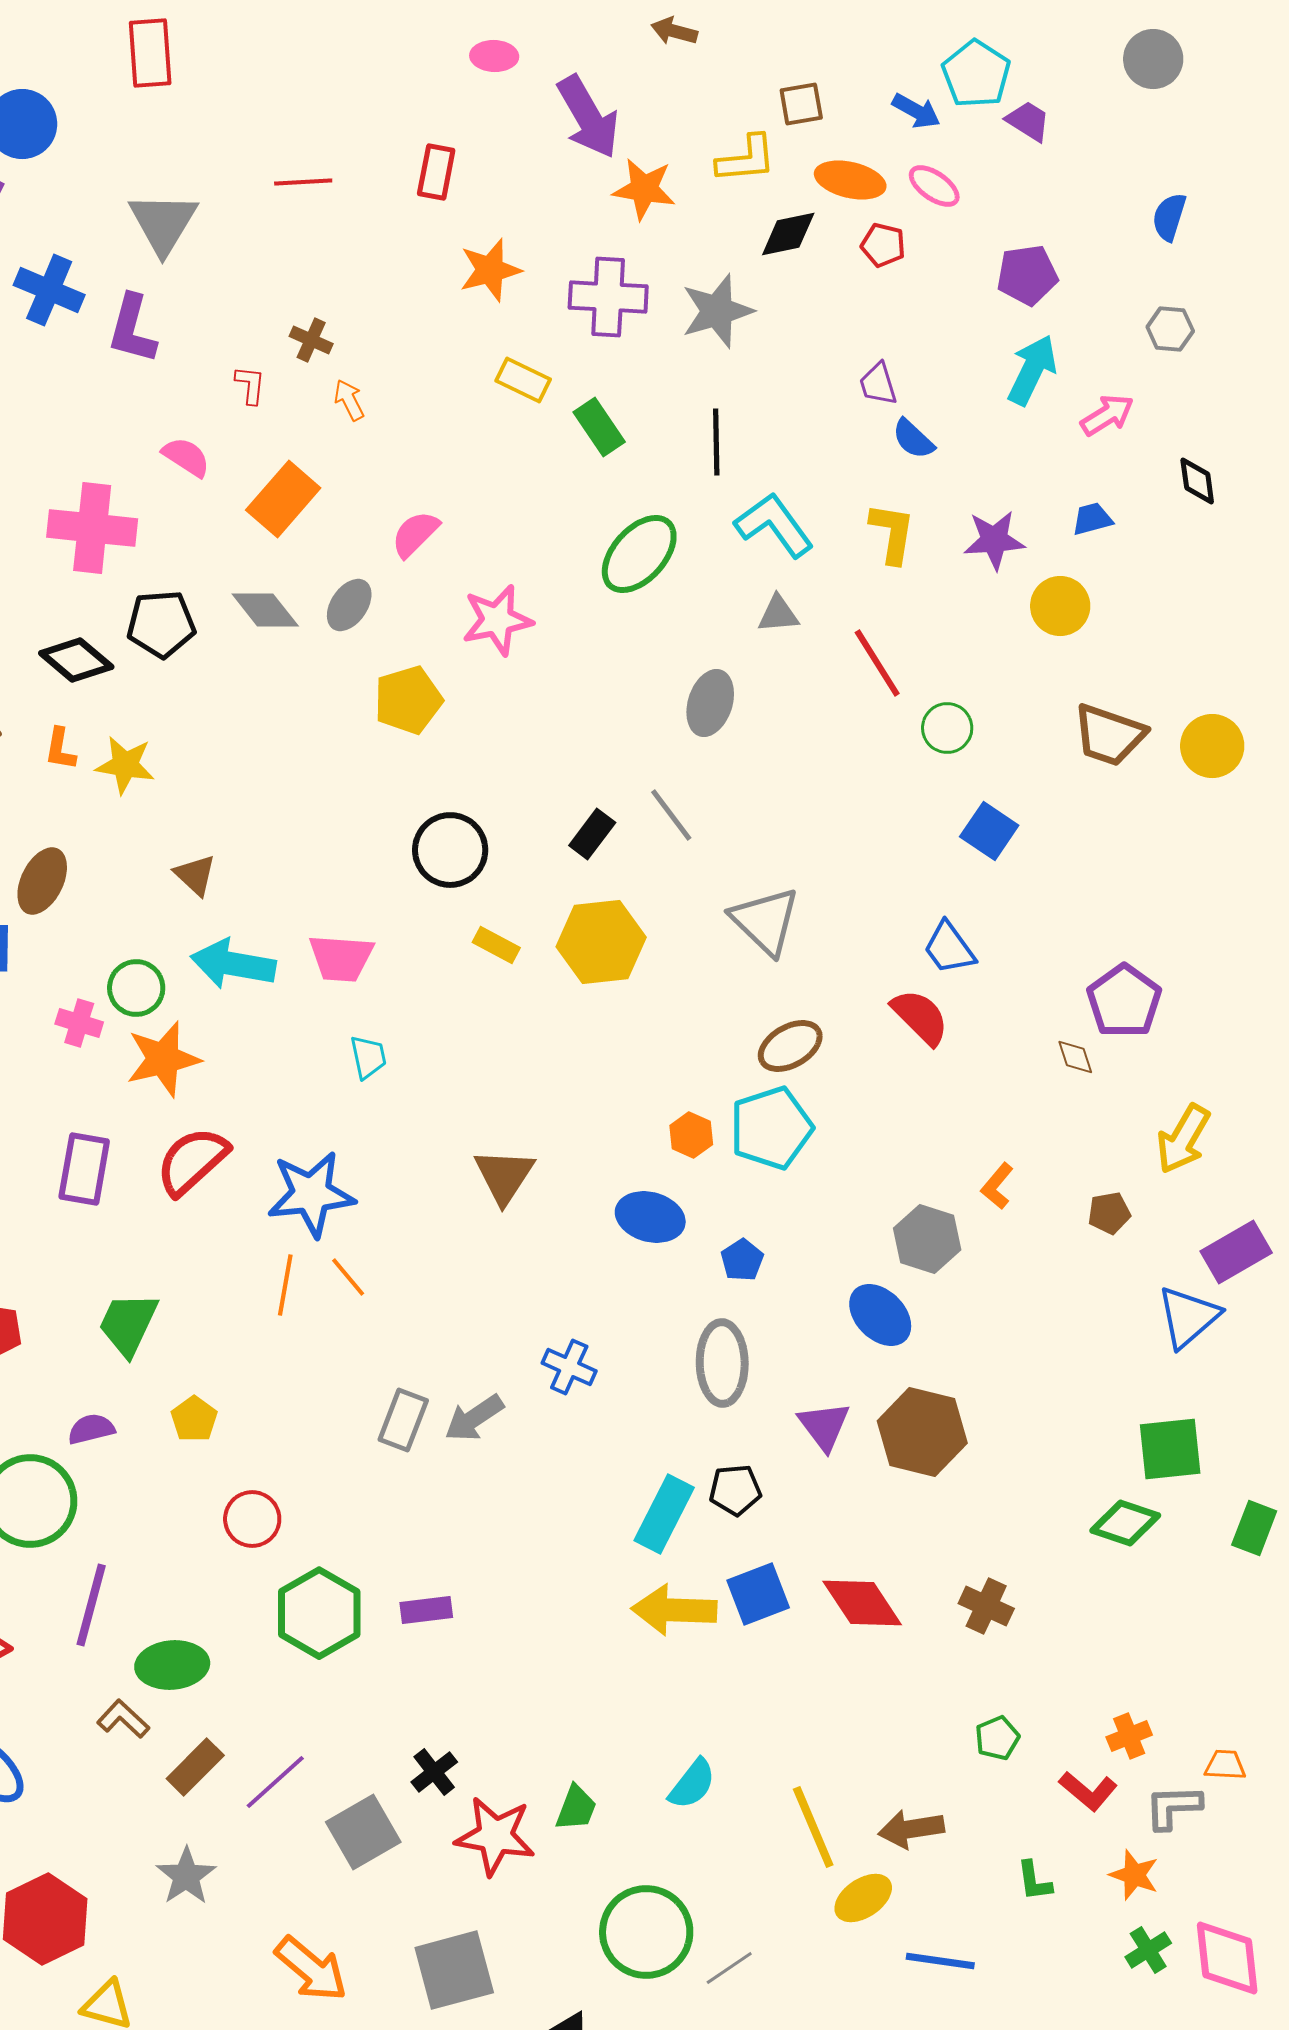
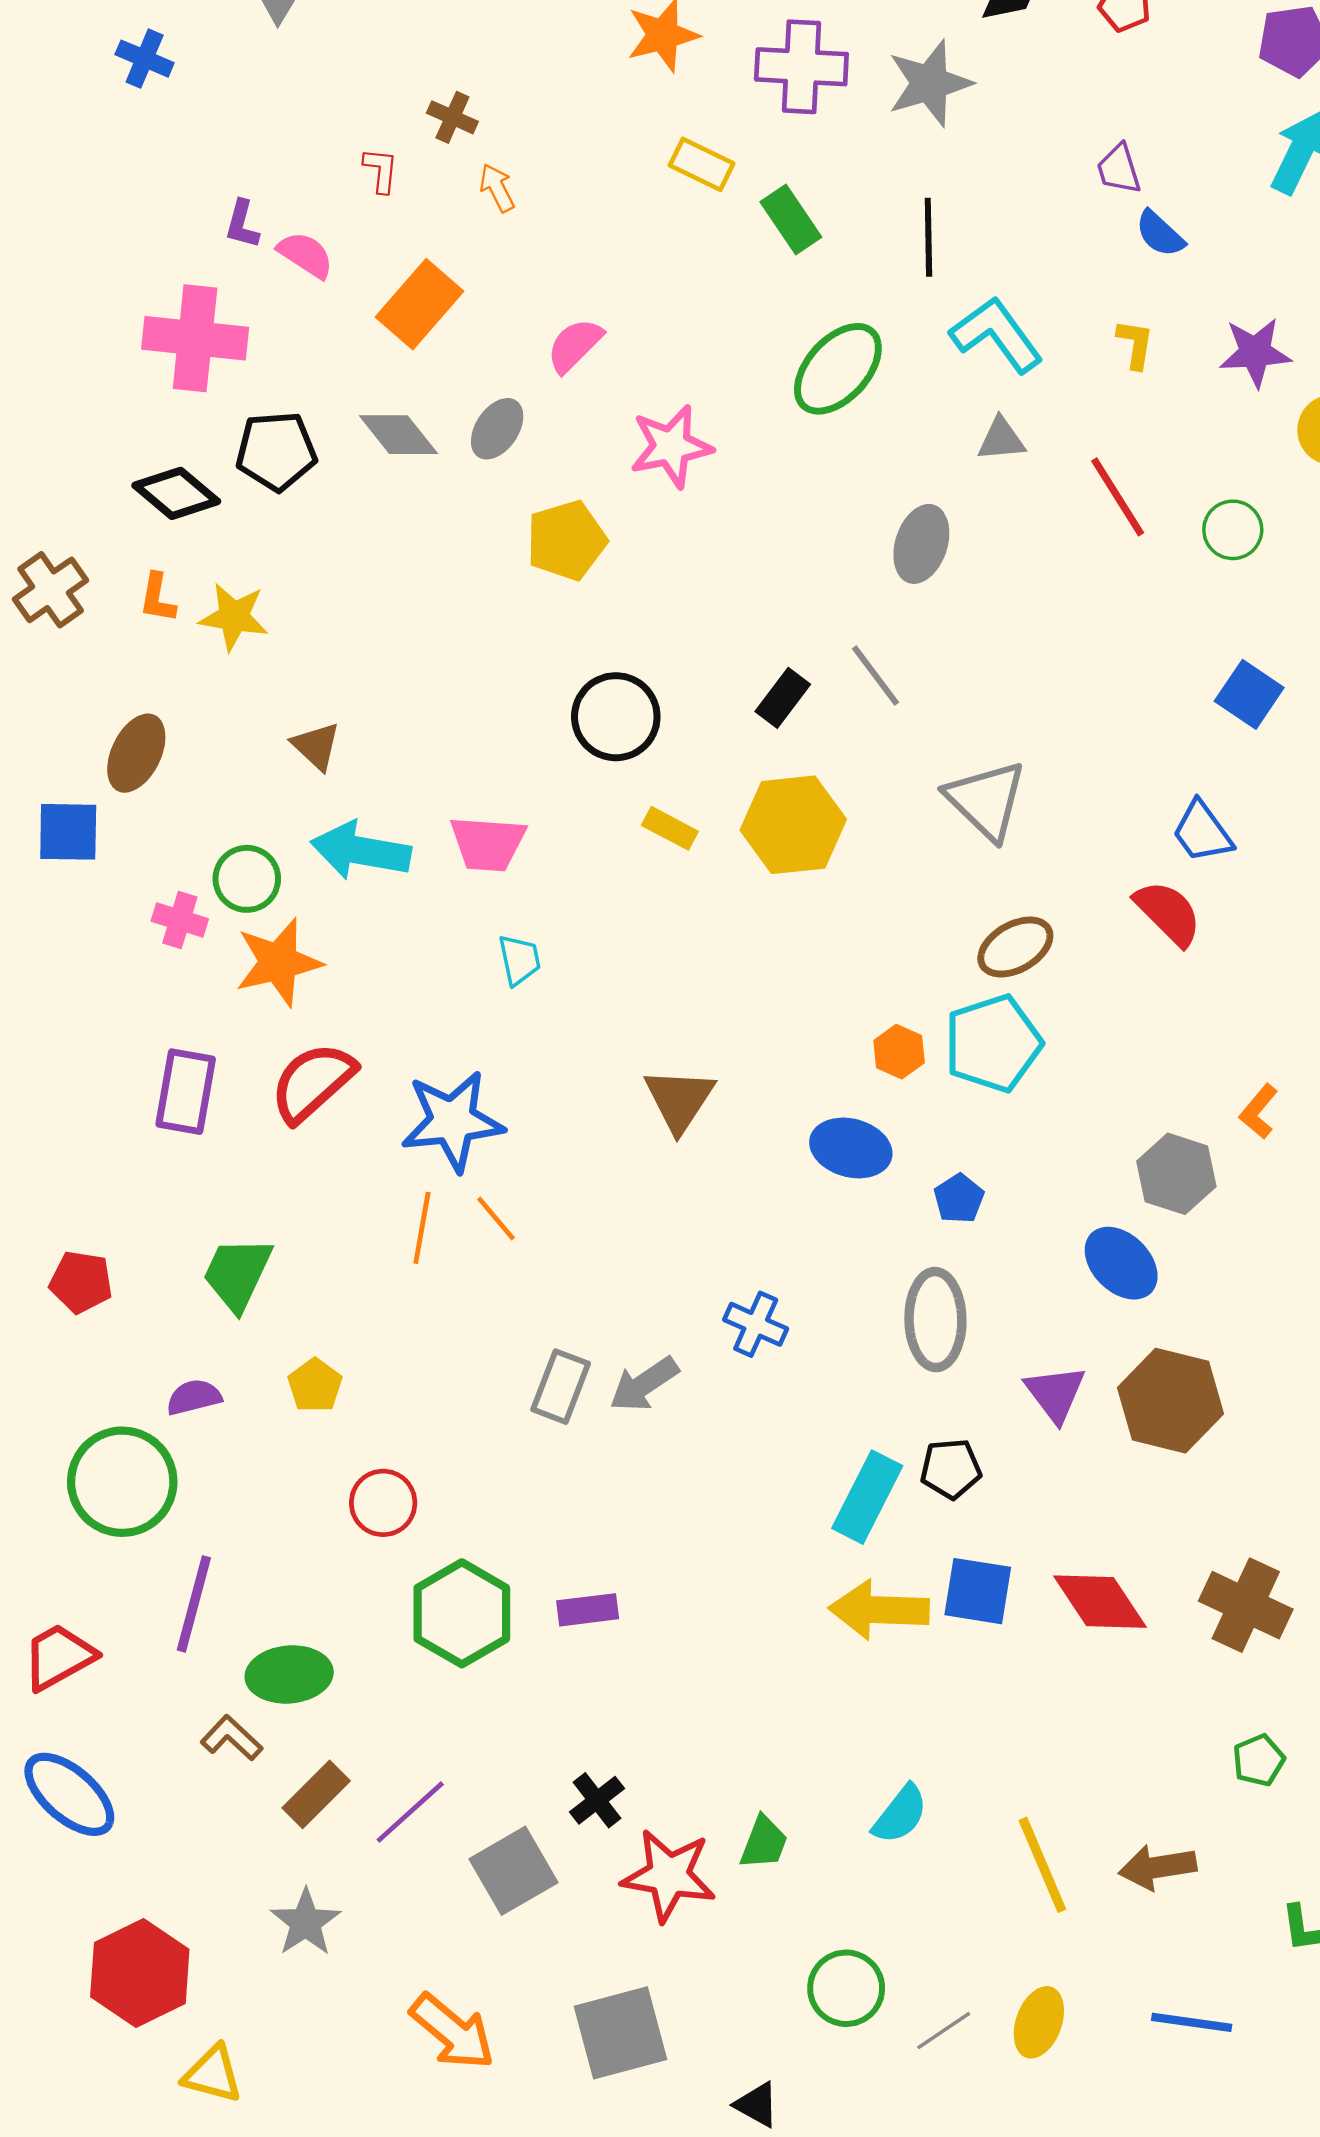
blue cross: (49, 290) -> (145, 59), size x0.7
purple L-shape: (132, 329) -> (242, 224), moved, size x0.6
yellow L-shape: (892, 533) -> (1135, 344), size x0.7
green circle: (947, 728) -> (1233, 530), moved
blue square: (758, 1594) -> (978, 1591), turned 30
brown cross: (986, 1606) -> (1246, 1605), size x1.4
yellow ellipse: (863, 1898) -> (1039, 2022), moved, turned -36
green circle: (646, 1932) -> (846, 1988), size x0.7

